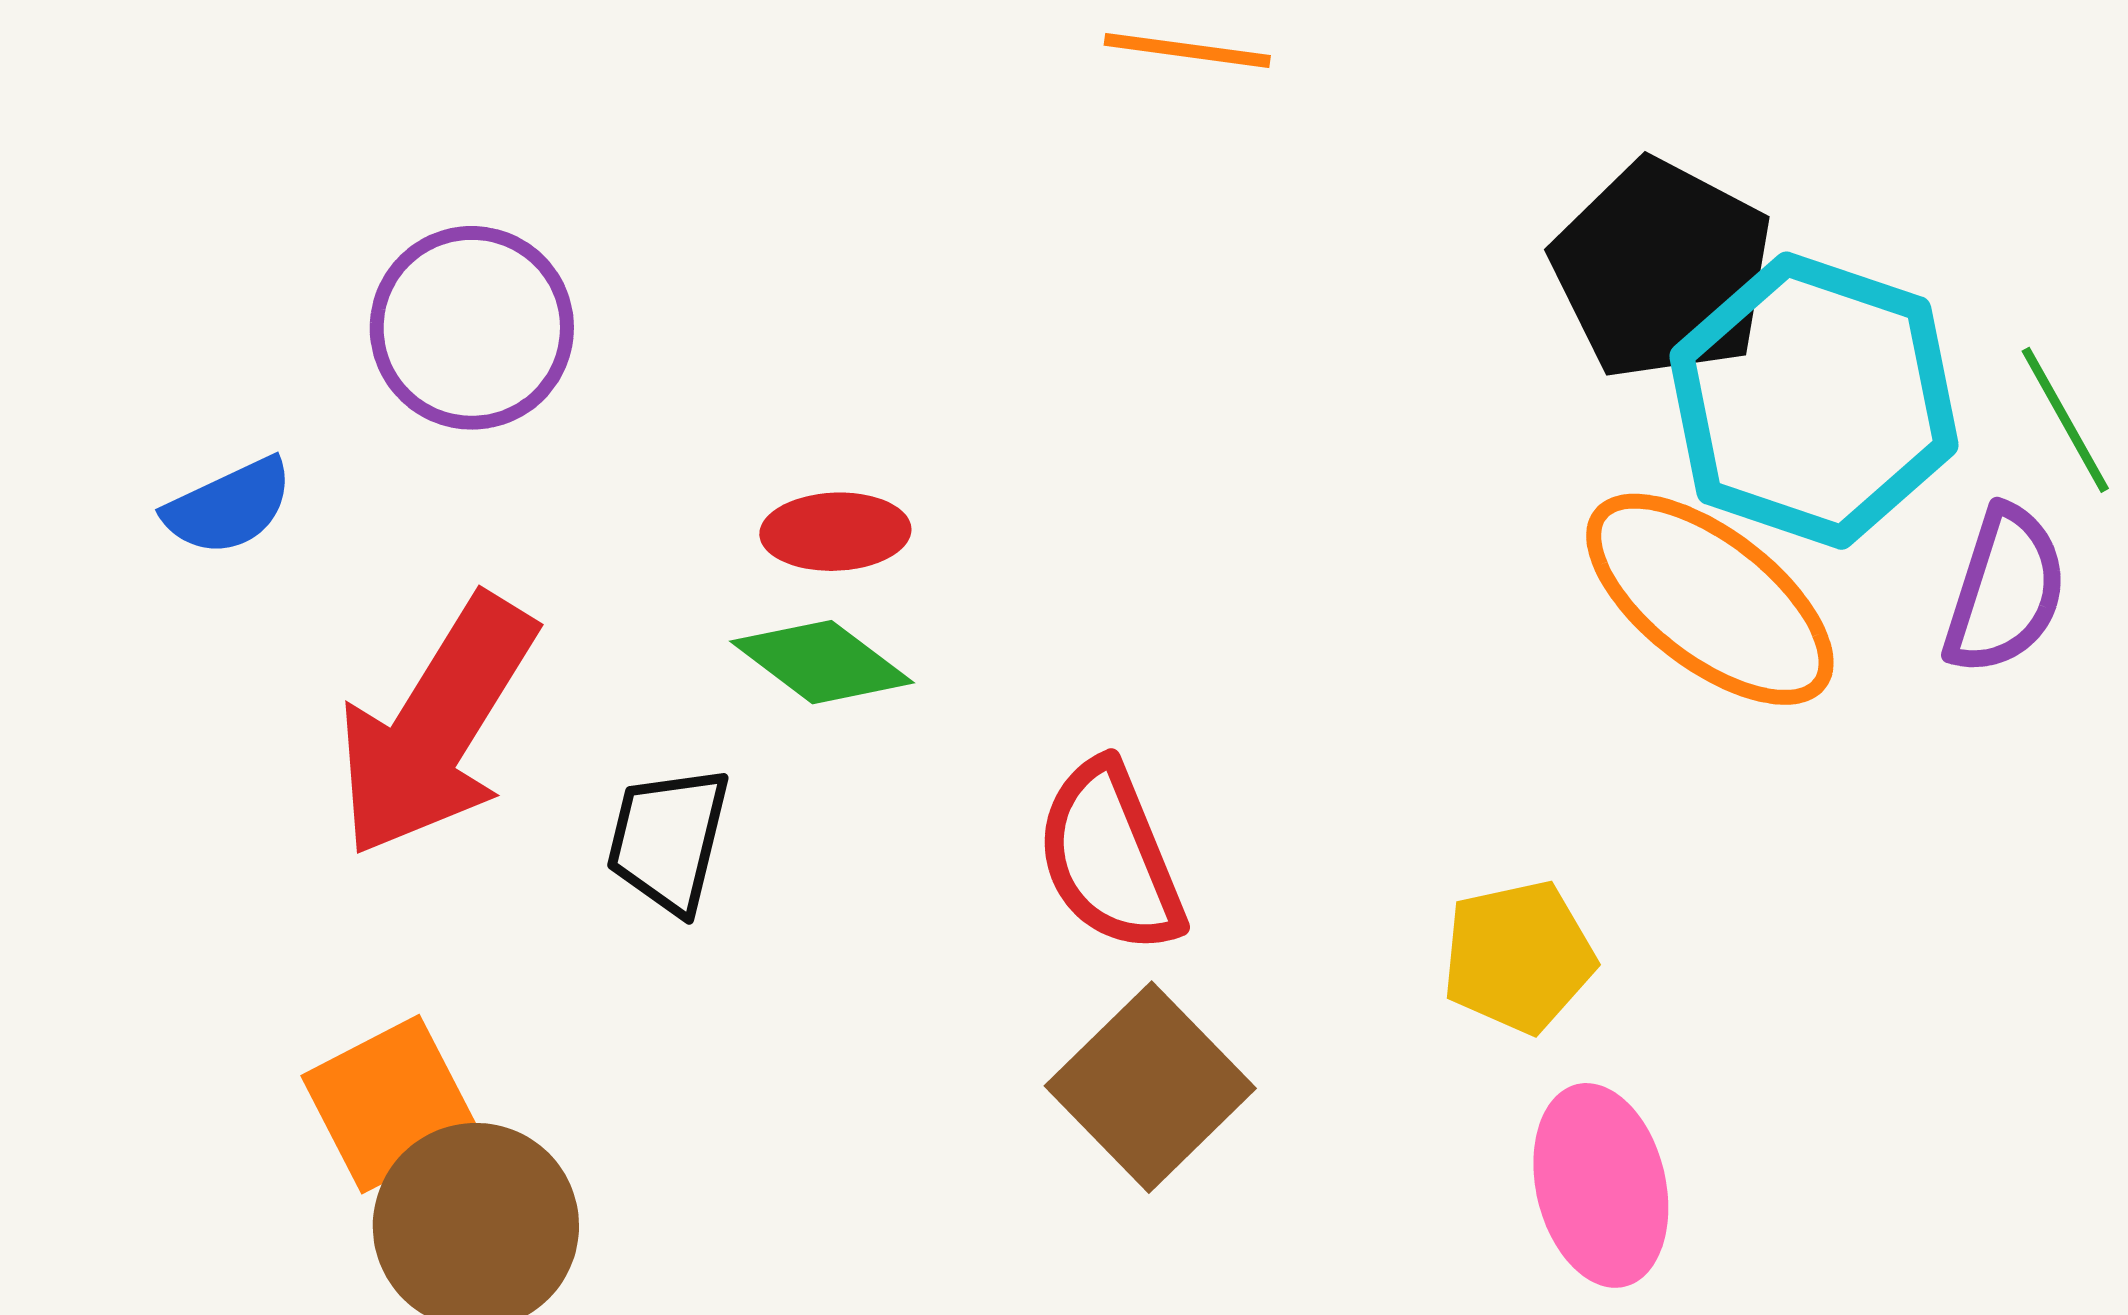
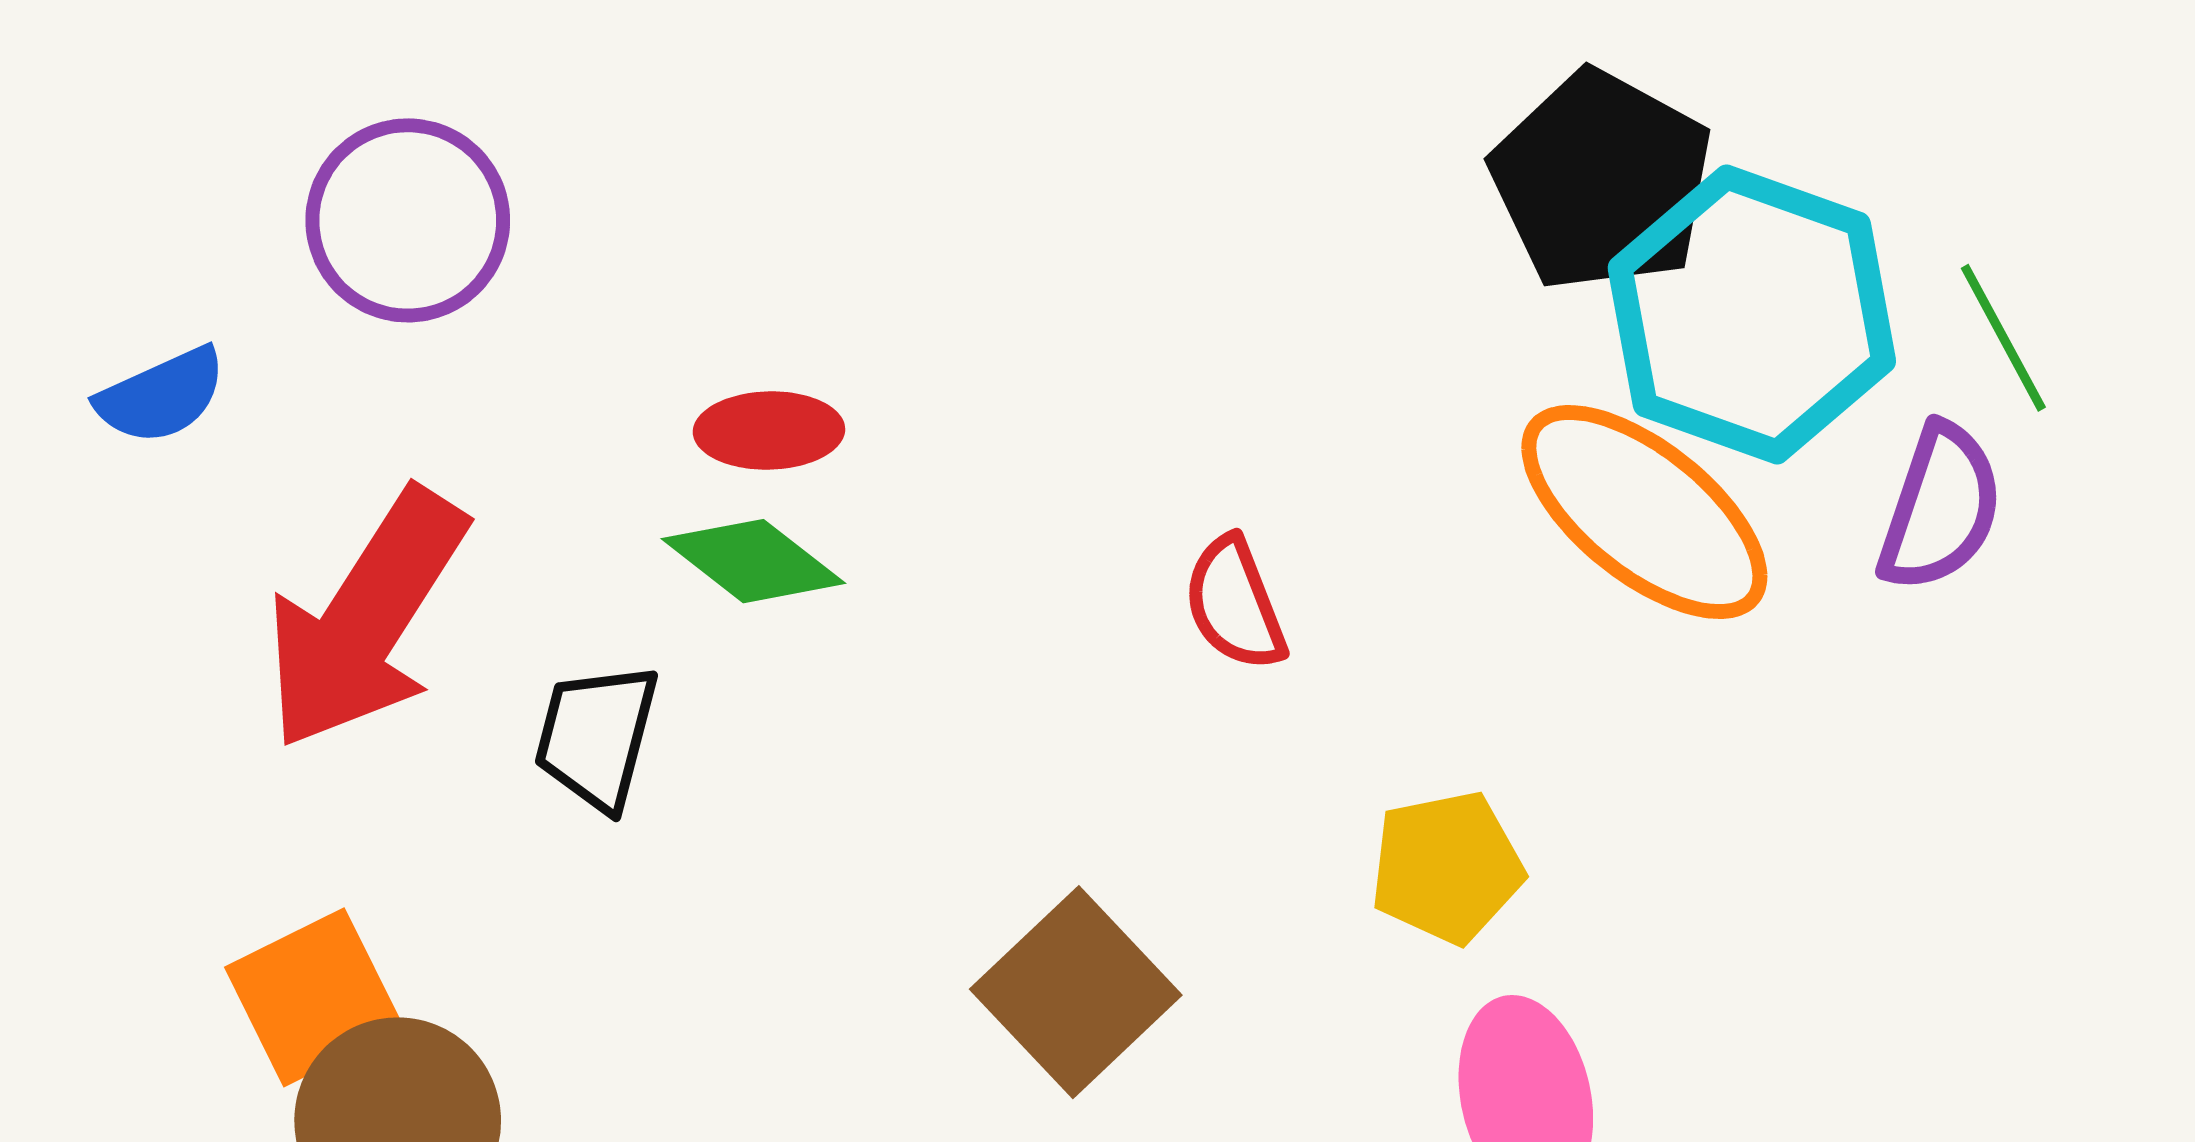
red semicircle: (1110, 857) -> (1235, 604), moved, size x0.7

